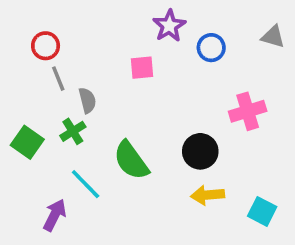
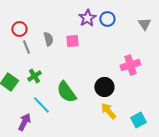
gray triangle: (273, 37) -> (144, 24), turned 40
blue circle: (211, 48) -> (107, 19), moved
gray semicircle: (87, 100) -> (48, 39), moved
yellow arrow: (208, 195) -> (108, 111), turned 54
cyan square: (262, 211) -> (138, 120), turned 35

